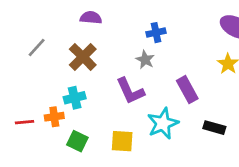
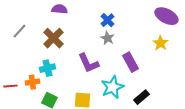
blue cross: (156, 33) -> (107, 20), turned -32
gray star: (145, 60) -> (107, 38), moved
black rectangle: (214, 128) -> (141, 97), moved, turned -56

